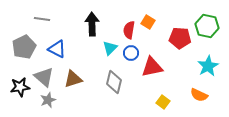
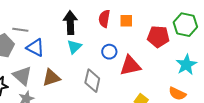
gray line: (42, 19) -> (20, 30), moved
orange square: (148, 22) -> (126, 21), turned -32
red semicircle: (129, 30) -> (104, 19), moved
cyan triangle: (110, 48) -> (74, 47), moved

